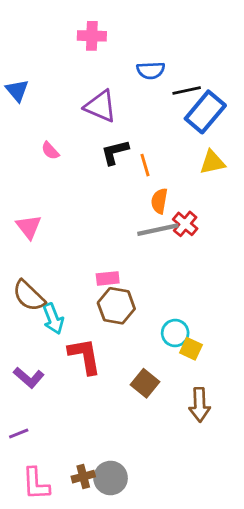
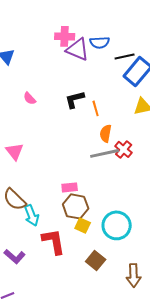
pink cross: (92, 36) -> (65, 36), moved
purple triangle: (100, 106) -> (78, 49), moved
cyan circle: (175, 333) -> (117, 225), size x1.5
yellow square: (191, 349) -> (83, 225), moved

